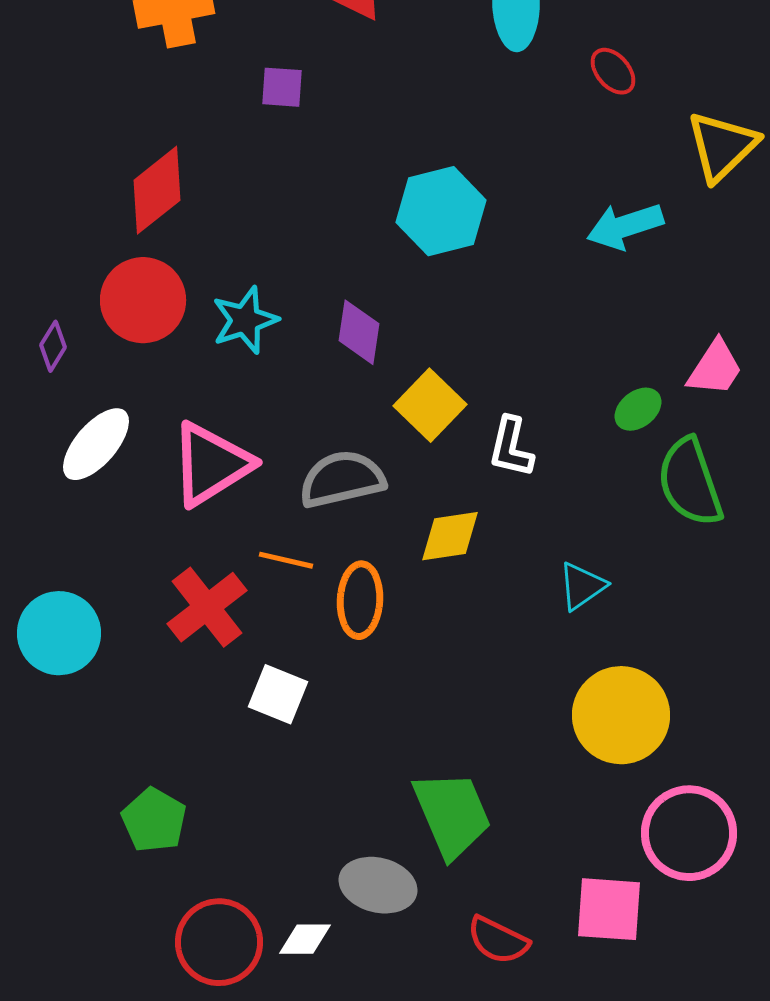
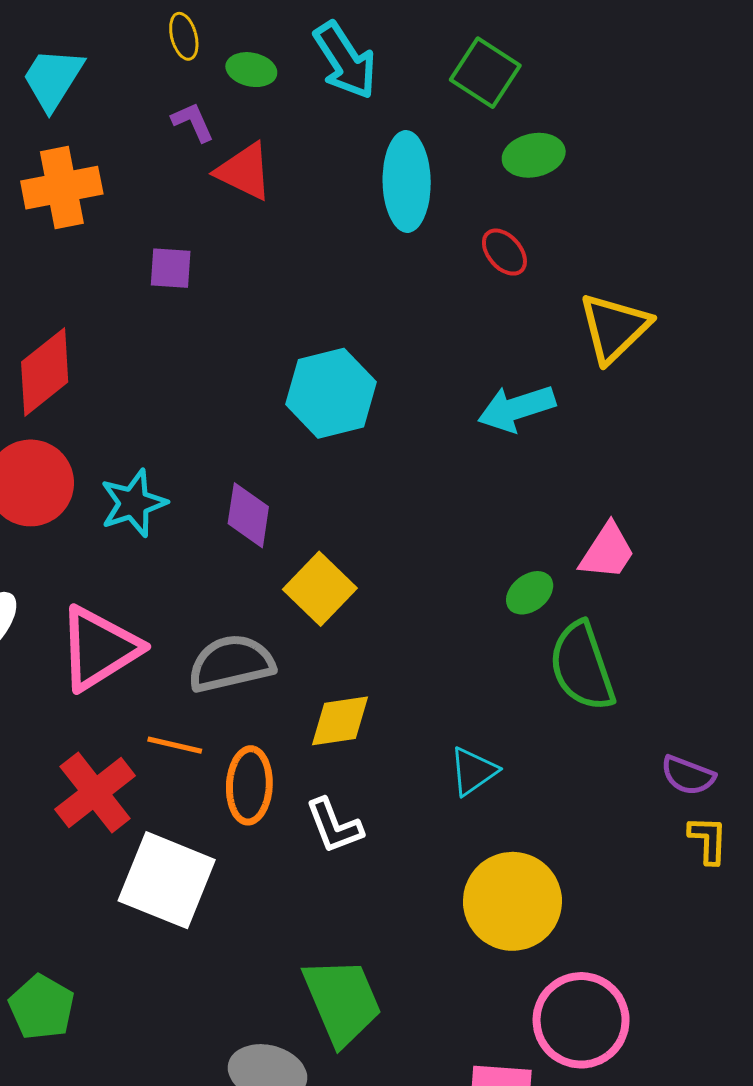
white L-shape: (511, 447) -> (334, 826), moved, turned -34
white square: (278, 694) -> (167, 880), size x1.6

